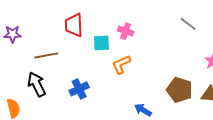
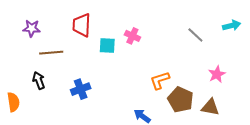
purple star: (12, 34) -> (32, 28), moved
orange L-shape: (121, 64) -> (160, 80), moved
black arrow: (37, 84) -> (39, 80), size x0.7

